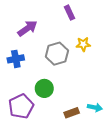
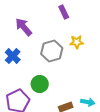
purple arrow: (27, 28) -> (24, 27), turned -96
blue cross: (16, 59) -> (13, 56), turned -35

